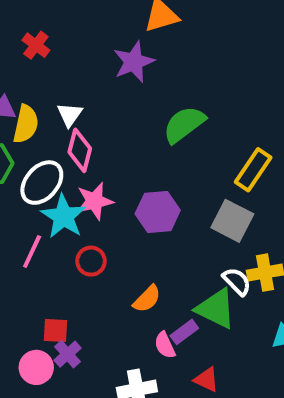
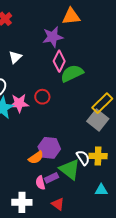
pink diamond: (80, 150) -> (59, 61), moved
purple hexagon: (158, 212) -> (49, 148), moved
gray square: (232, 221) -> (98, 120), moved
red circle: (91, 261) -> (42, 97), moved

